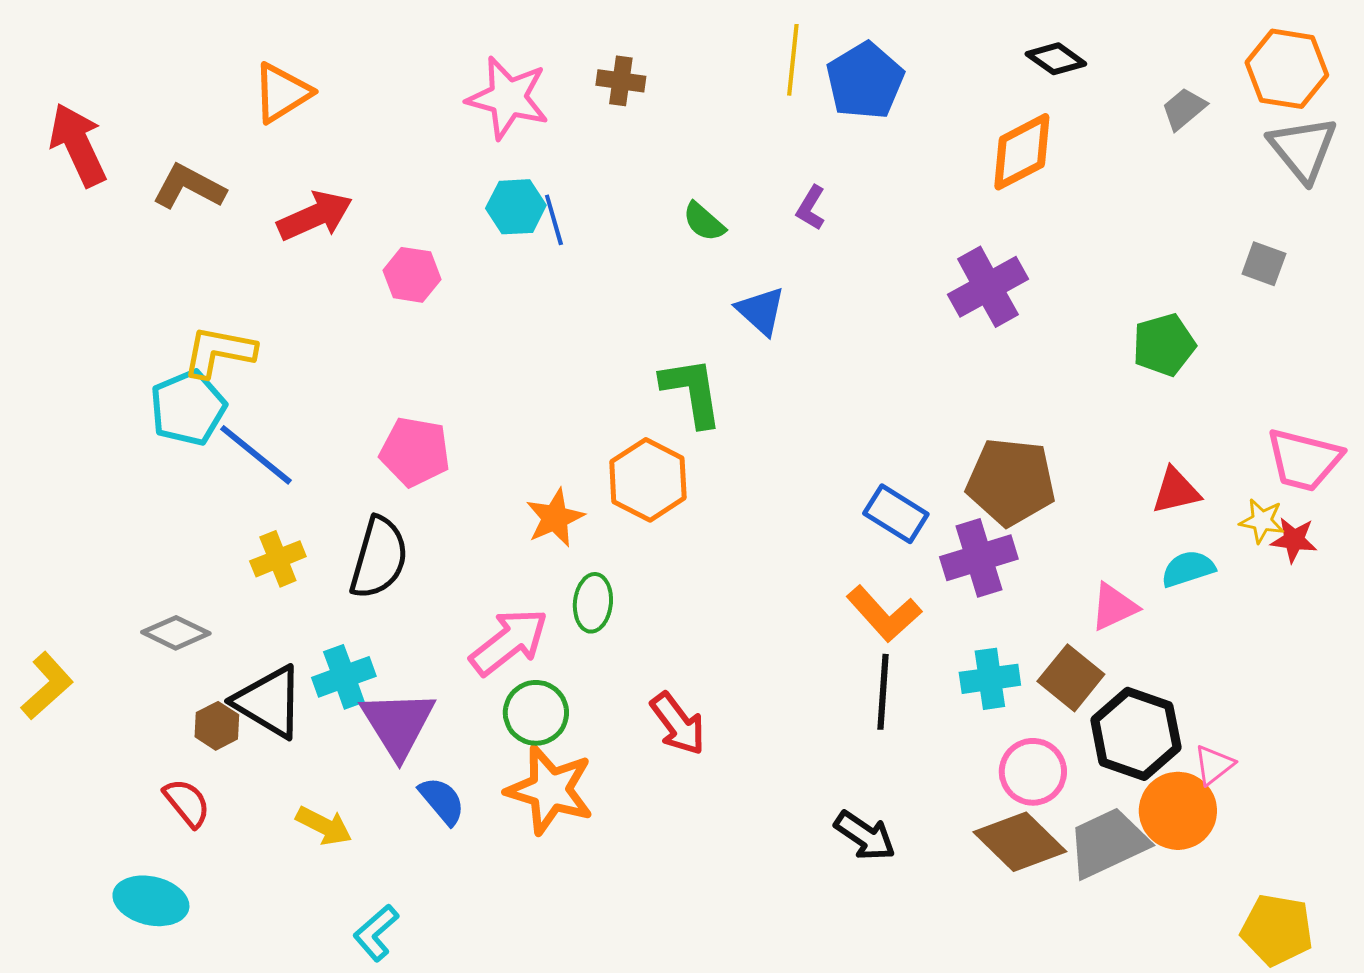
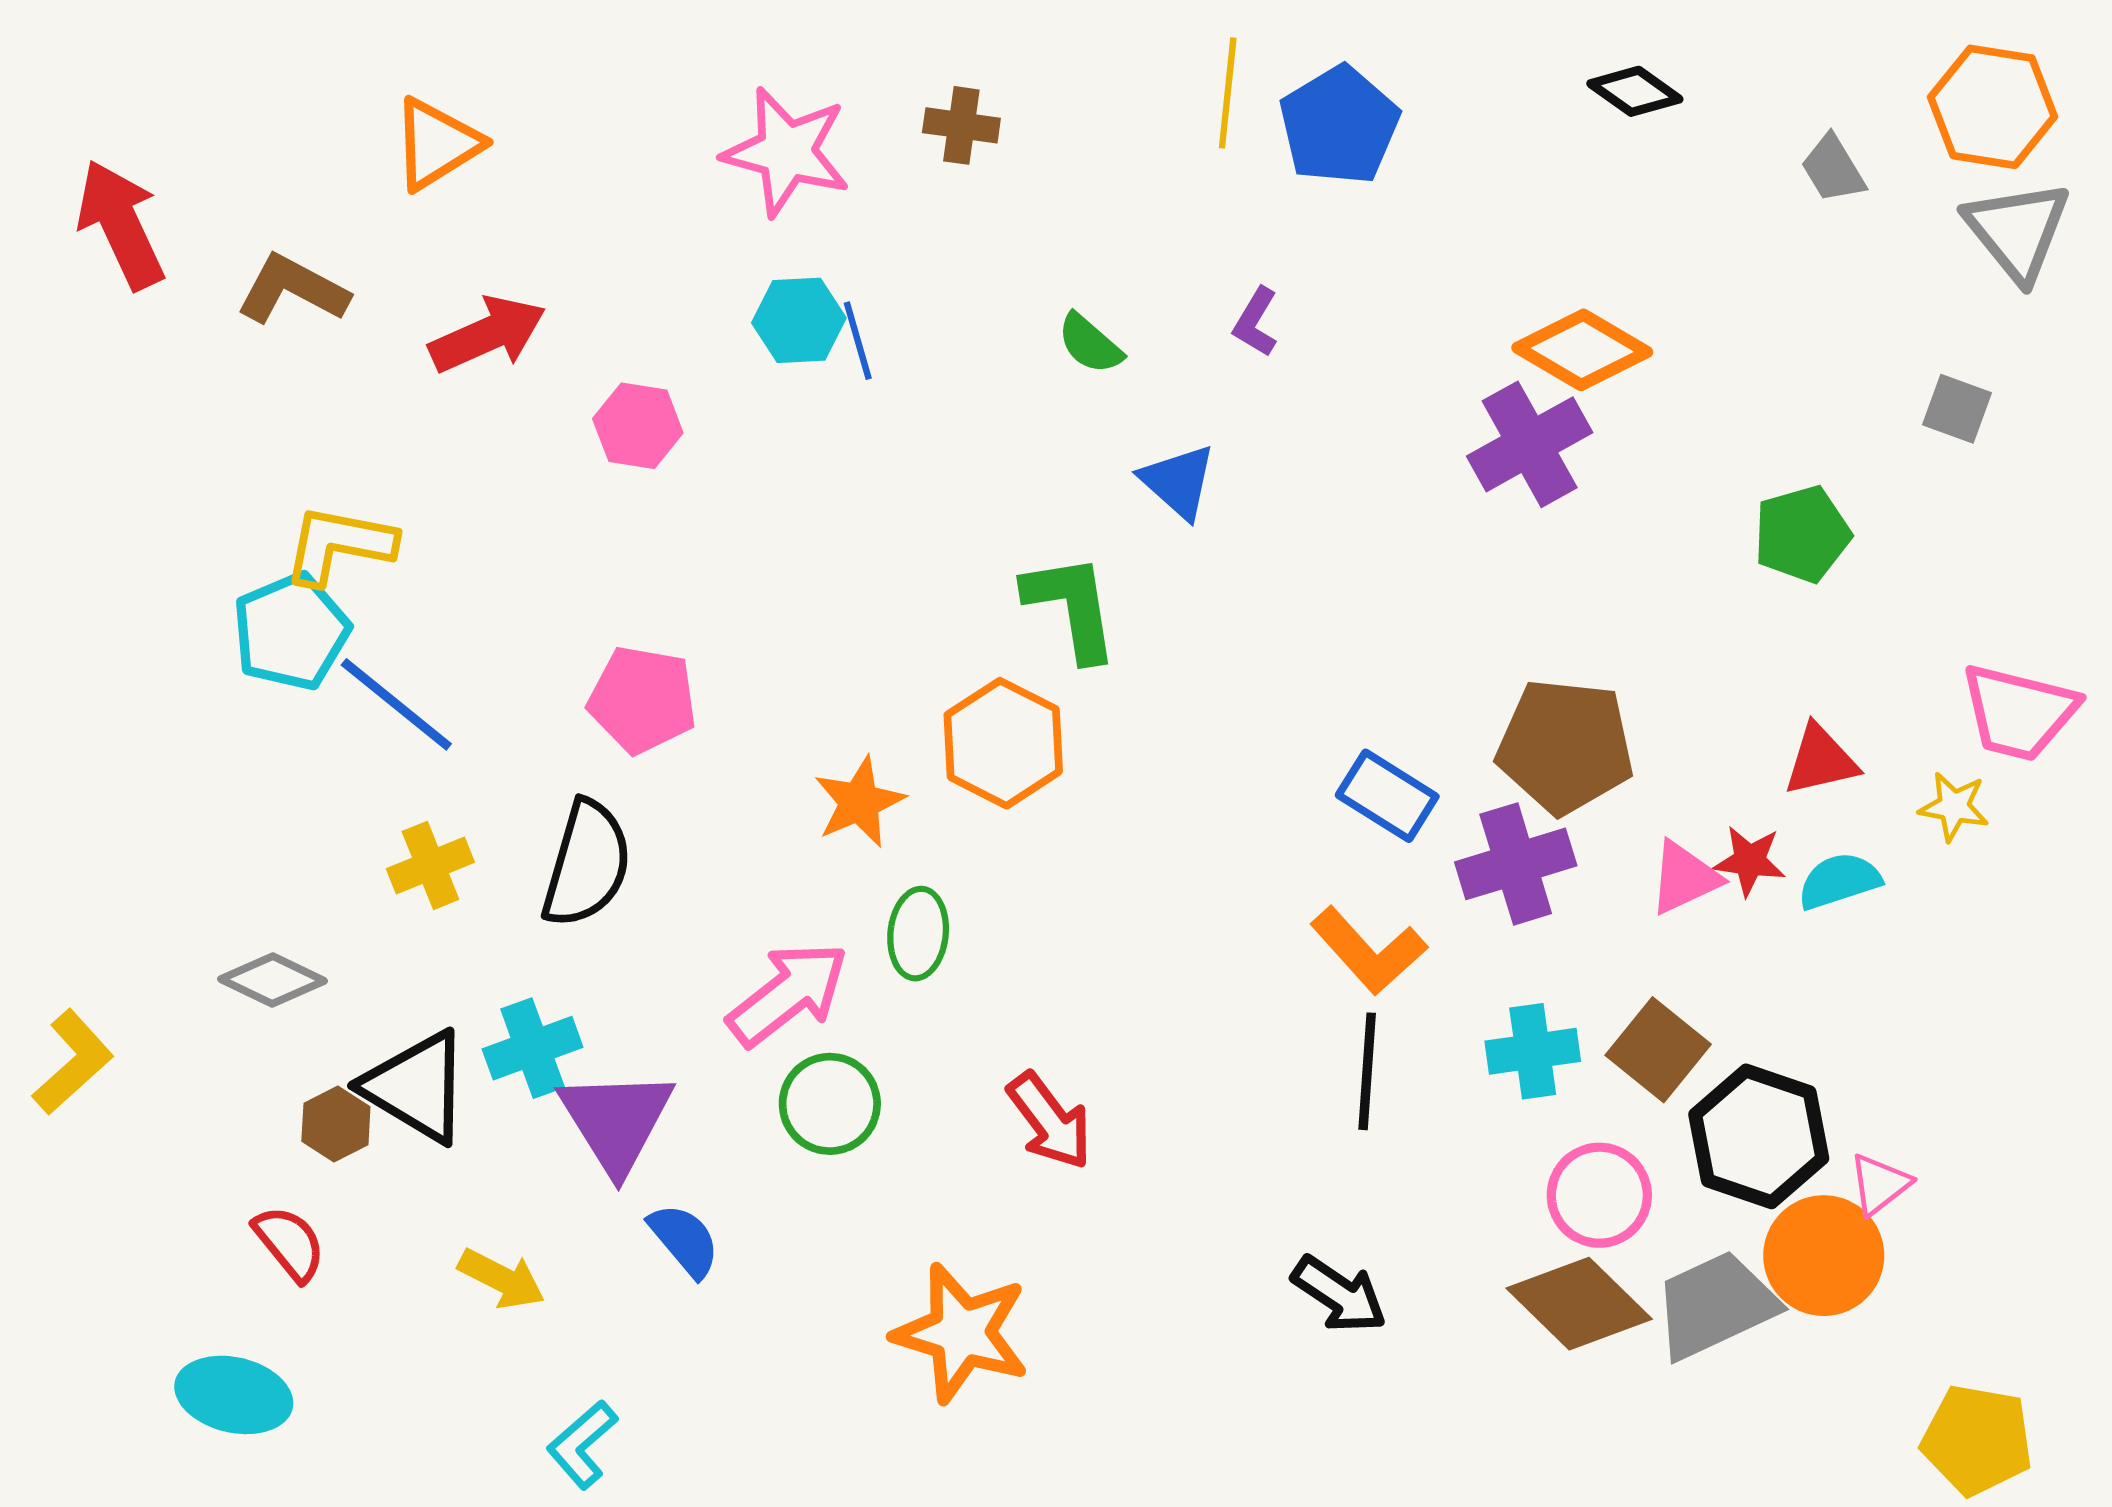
gray trapezoid: (1184, 109) -> (1833, 169), turned -81
orange diamond: (1022, 152) -> (1582, 350), moved, turned 58
red star: (1294, 540) -> (1749, 861), moved
pink triangle: (1114, 607) -> (1684, 878), moved
orange star: (550, 790) -> (961, 1333), moved

